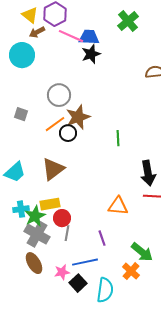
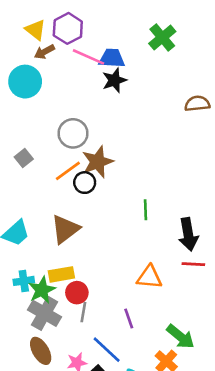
gray square: (21, 114) -> (24, 158), turned 32
green line: (118, 138) -> (146, 210), moved
blue line: (85, 262) -> (107, 350), turned 55

